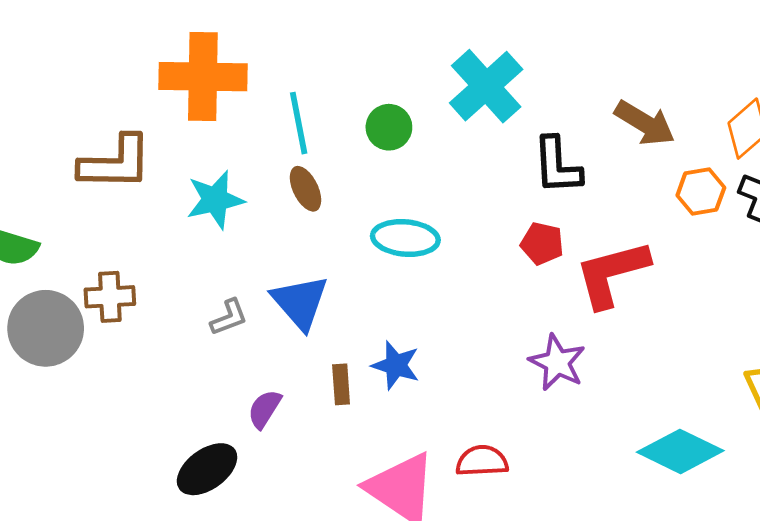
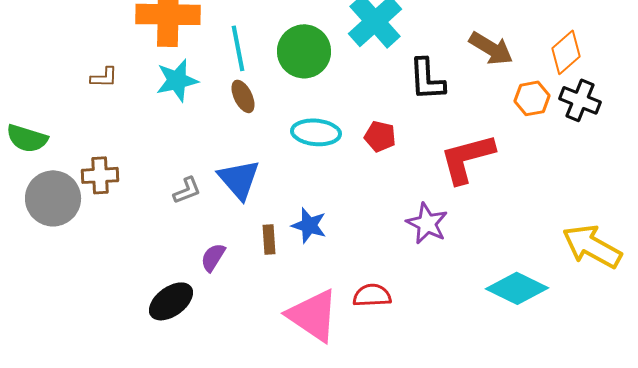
green circle: (389, 127) -> (304, 51), size x1.6
brown L-shape: (115, 163) -> (104, 77), size x0.5
cyan star: (215, 200) -> (177, 80), moved
red pentagon: (542, 243) -> (380, 136), moved

